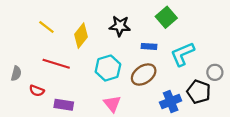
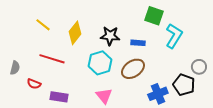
green square: (166, 17) -> (154, 16), turned -30
black star: (120, 26) -> (110, 36), moved
cyan L-shape: (182, 54) -> (174, 36), moved, turned 145

